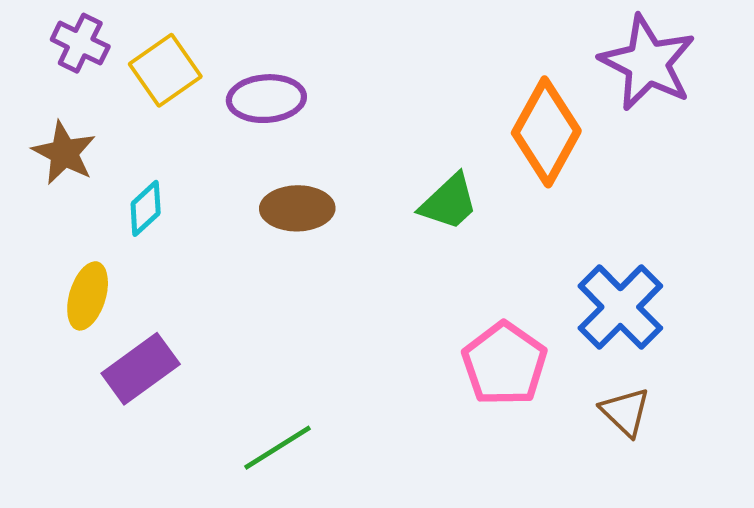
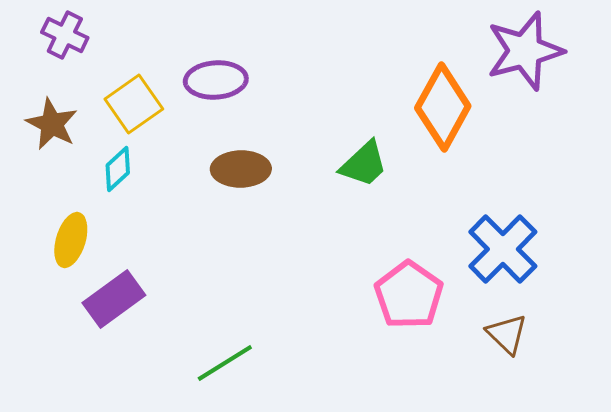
purple star: (647, 63) -> (525, 51), turned 30
yellow square: (165, 70) -> (134, 104), moved

